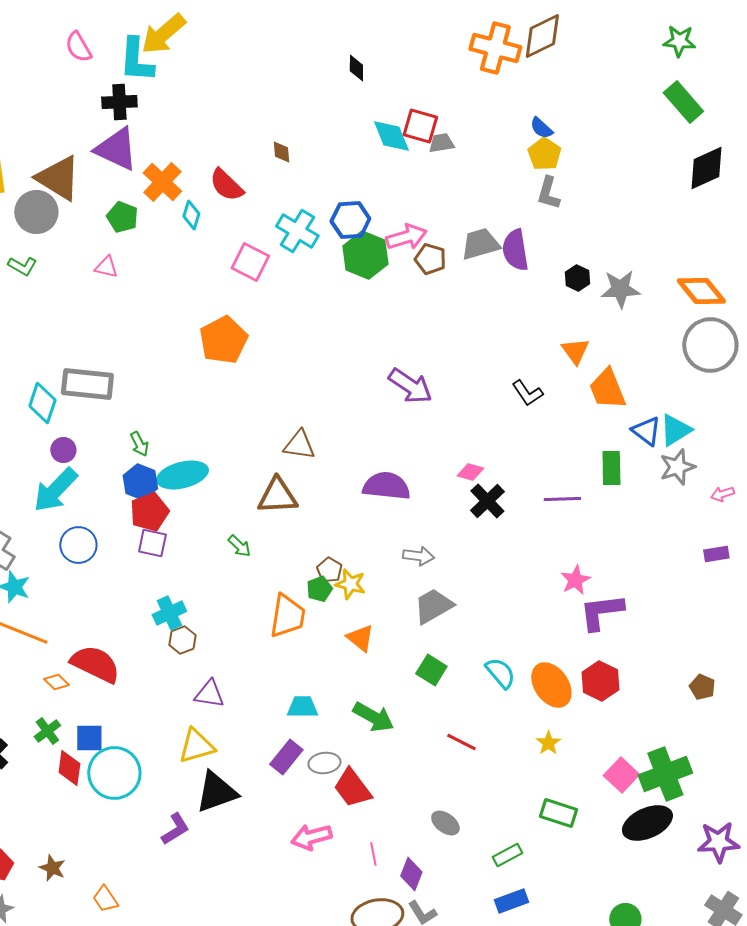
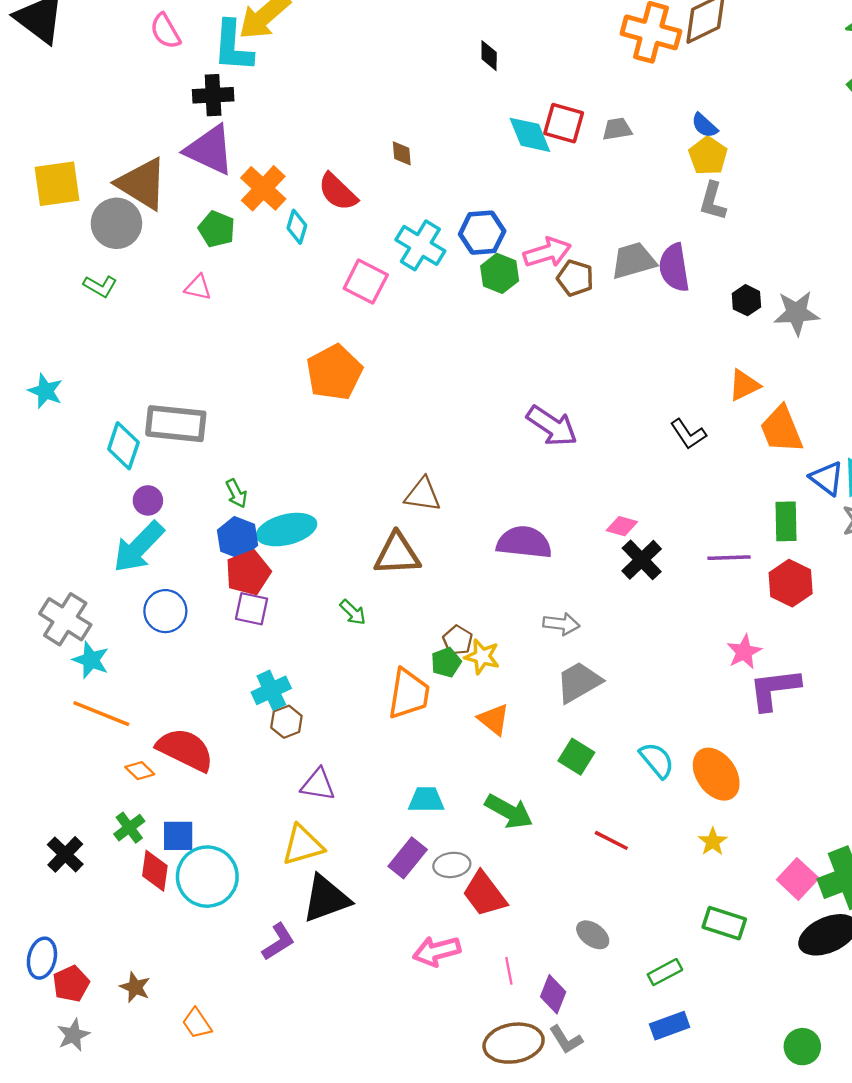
gray trapezoid: (441, 143) -> (617, 129), moved
green hexagon: (365, 255) -> (500, 273), size x0.7
orange triangle: (575, 351) -> (744, 385), turned 40
red hexagon: (600, 681) -> (791, 583), moved

